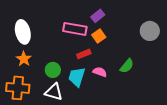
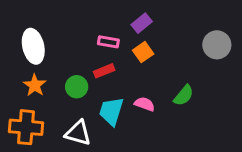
pink rectangle: (75, 29) -> (108, 42), size x0.6
red rectangle: (84, 54) -> (104, 71), moved
green circle: (53, 70) -> (77, 87), moved

